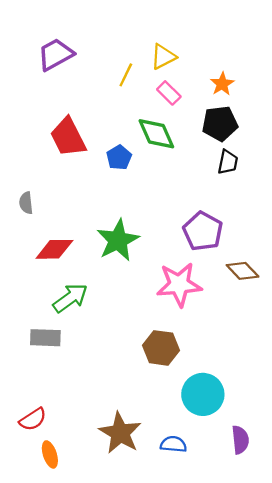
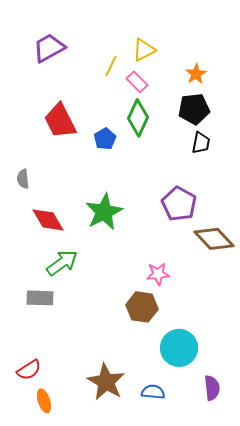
pink rectangle: (169, 93) -> (137, 82), moved
green diamond: (156, 134) -> (138, 118), turned 48
red diamond: (54, 249) -> (48, 220), turned 60
brown diamond: (243, 271) -> (214, 239), size x1.4
pink star: (179, 284) -> (158, 274), moved, size x0.6

